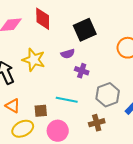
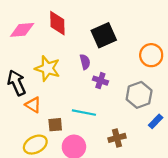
purple semicircle: (68, 54) -> (85, 62), turned -88
gray hexagon: (108, 95) -> (139, 95), moved
orange triangle: (13, 106) -> (33, 105), moved

